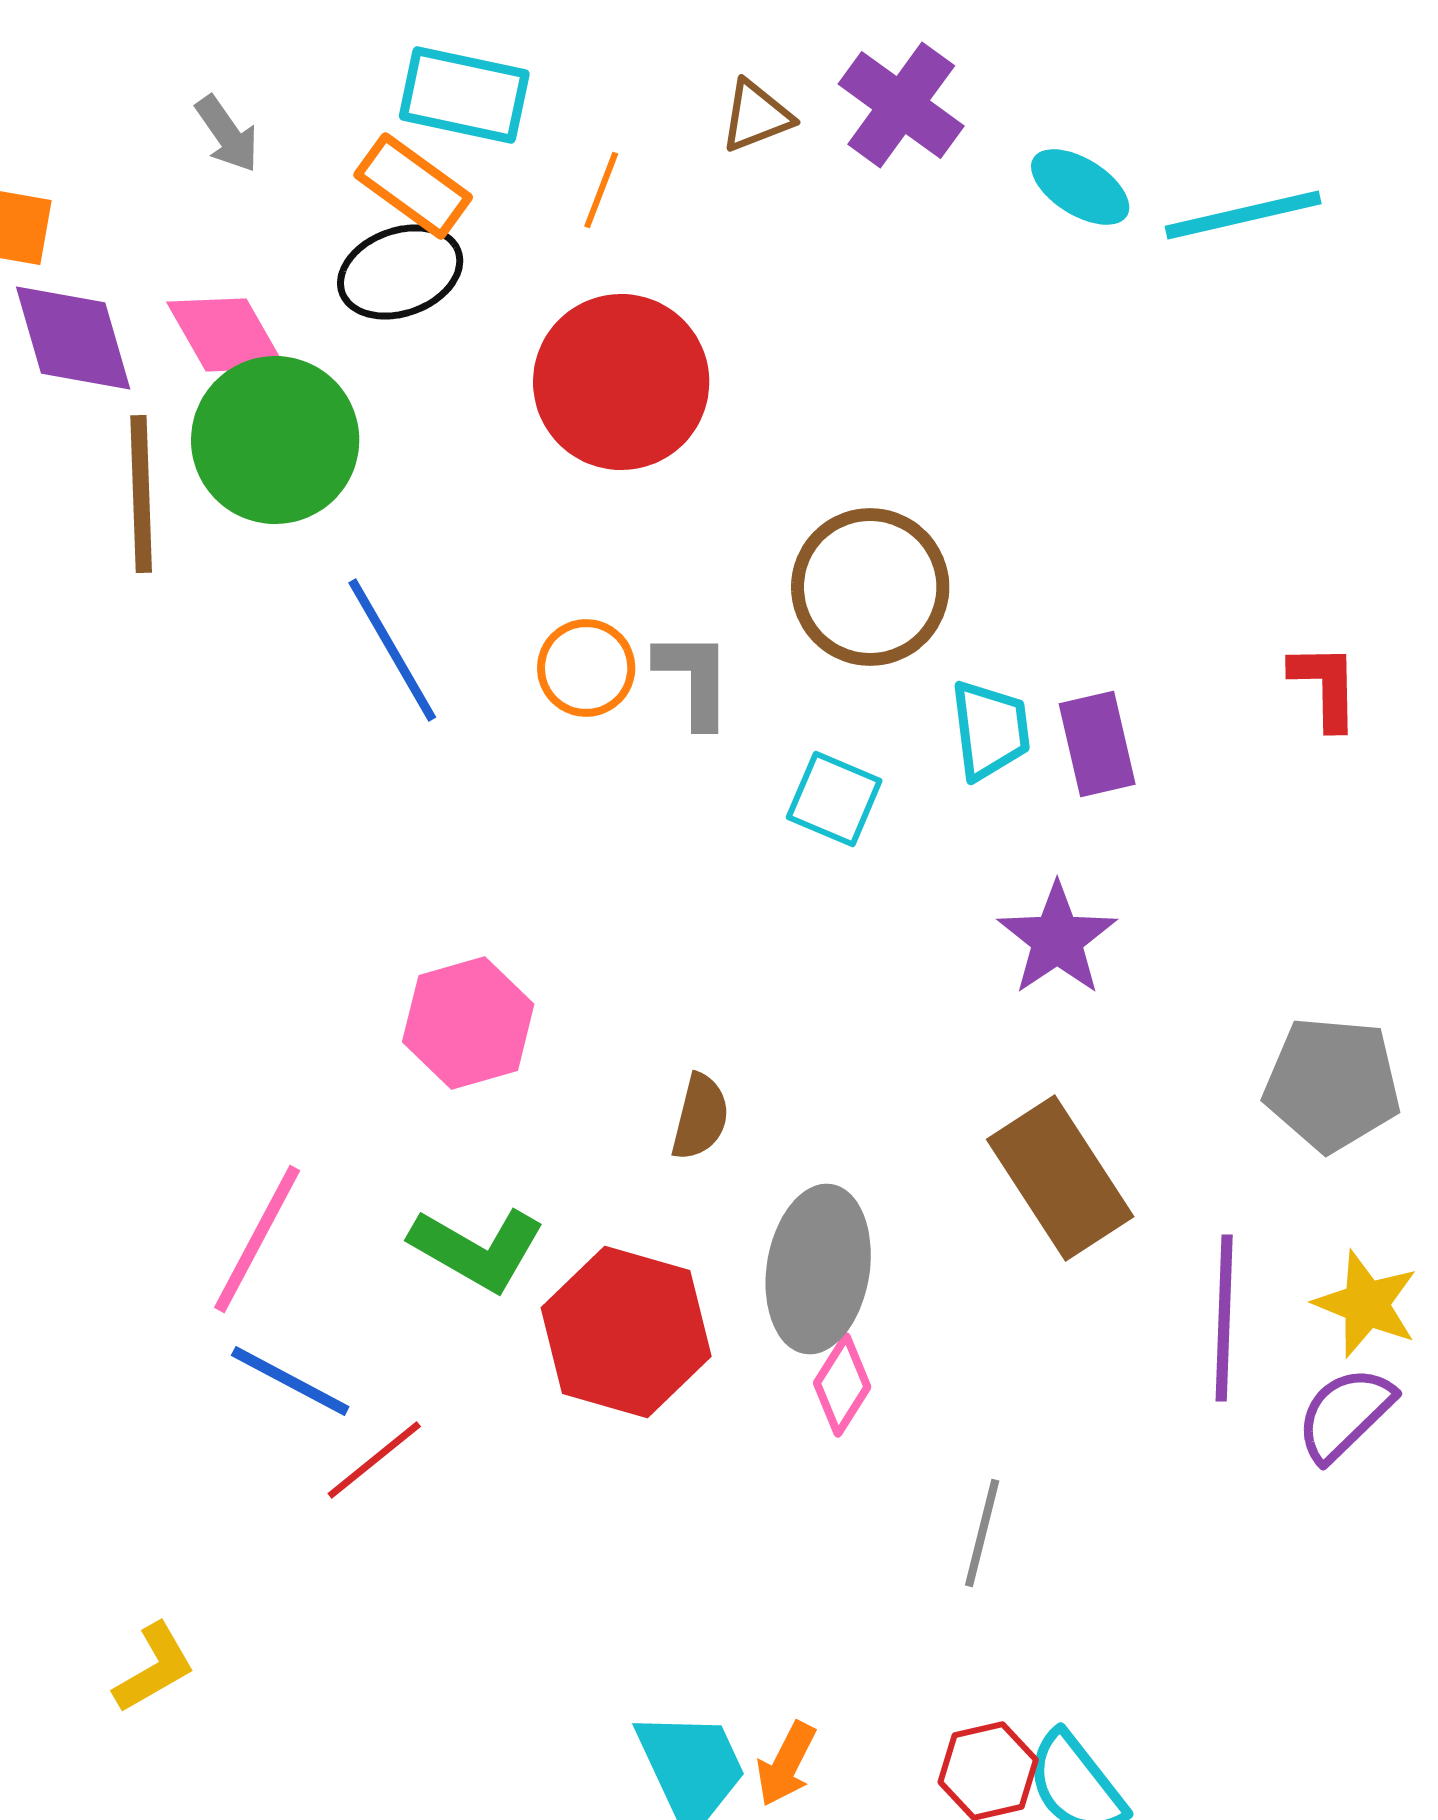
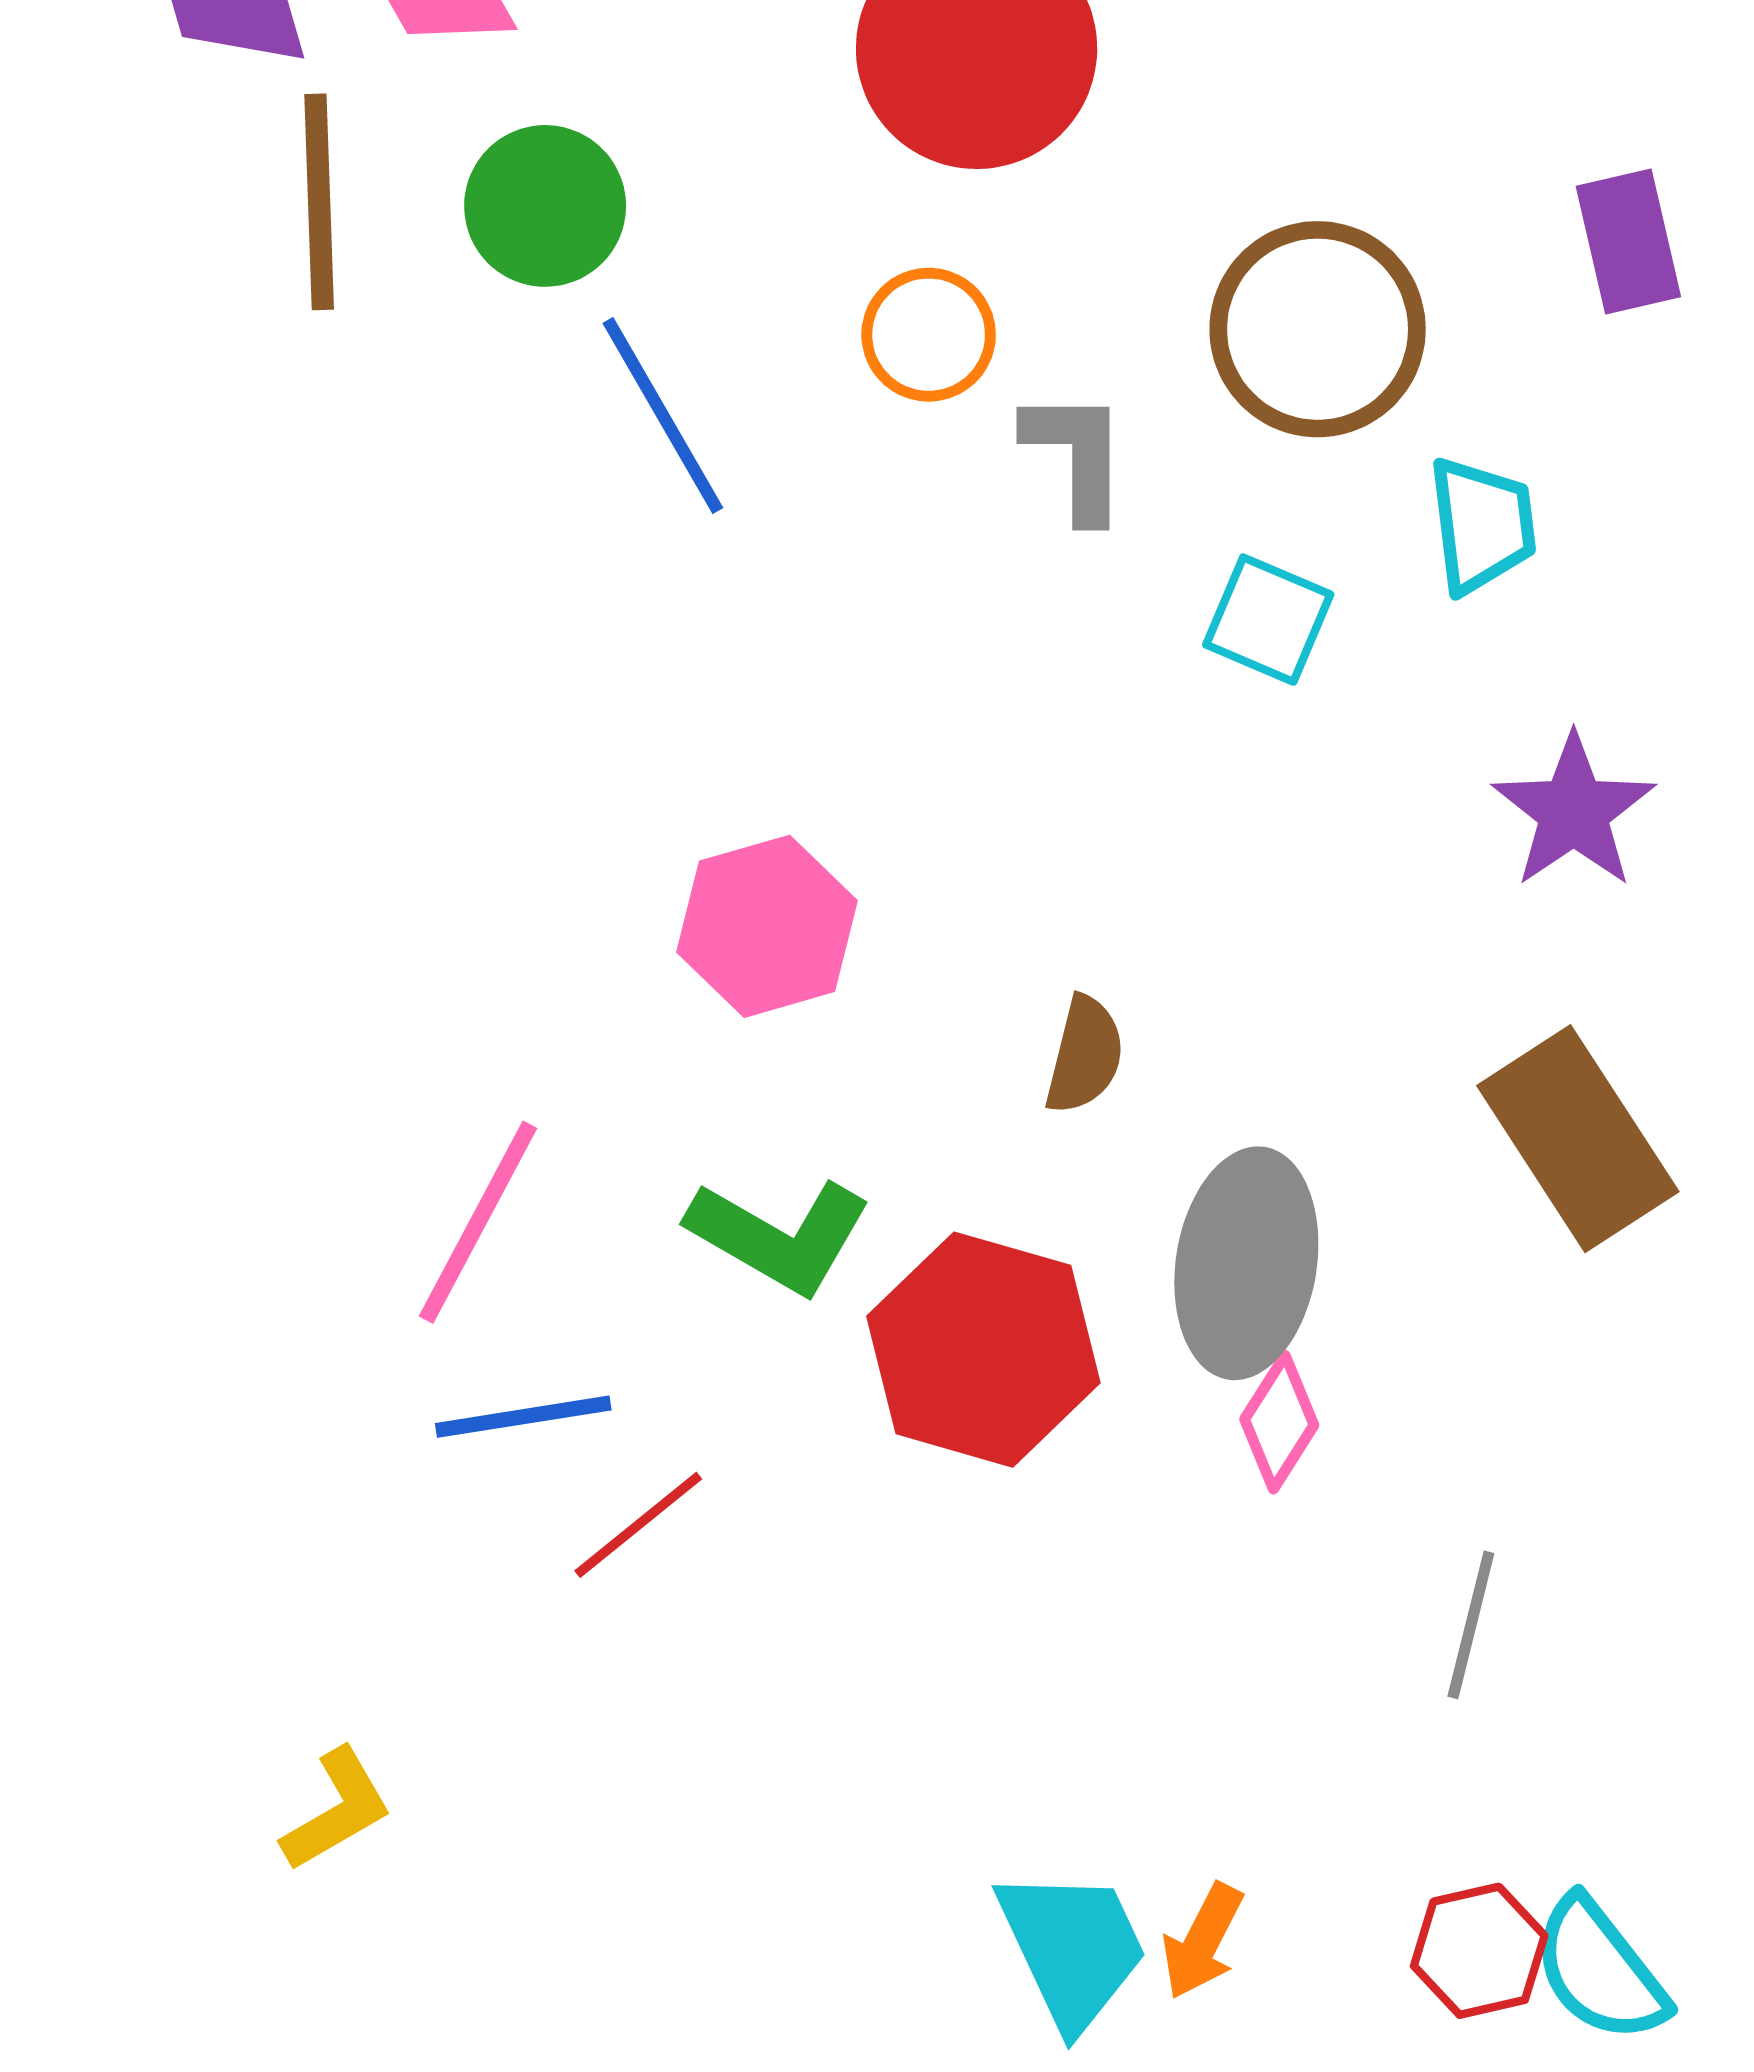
green circle: (275, 440) -> (545, 206), moved, size x0.7
orange circle: (586, 668) -> (929, 335), moved
purple rectangle: (1097, 744) -> (1628, 242), moved
blue line: (290, 1381) -> (523, 1417), turned -37

